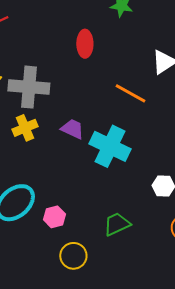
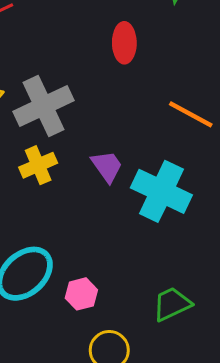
gray cross: (29, 87) -> (43, 106), turned -30
purple trapezoid: (73, 129) -> (107, 166), turned 30

